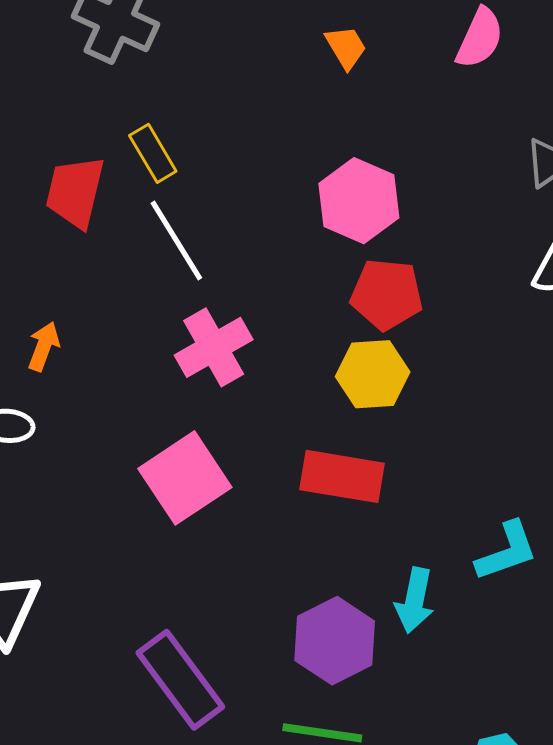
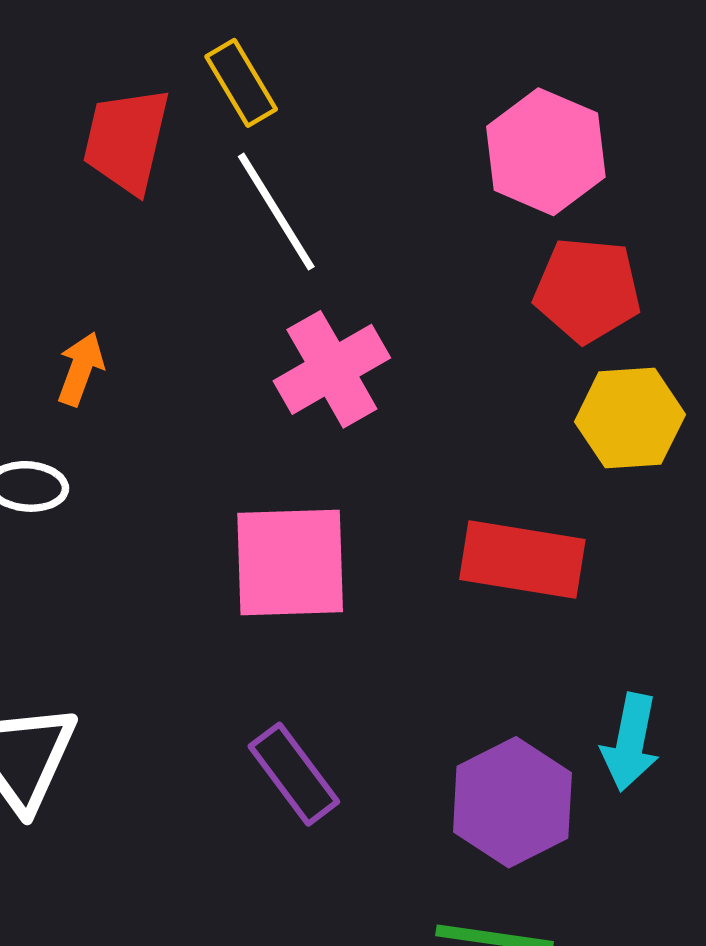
yellow hexagon: (373, 374) -> (630, 418), moved
pink square: (185, 478) -> (290, 563), turned 32
purple rectangle: (180, 680) -> (294, 774), moved, size x0.7

